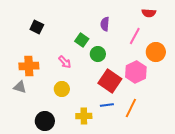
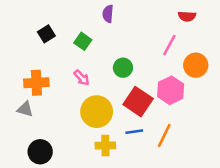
purple semicircle: (105, 24) -> (108, 14), moved
black square: (37, 27) -> (46, 34), turned 32
green square: (82, 40) -> (83, 41), moved
yellow circle: (62, 89) -> (97, 112), moved, size x1.6
black circle: (45, 121) -> (40, 152), moved

